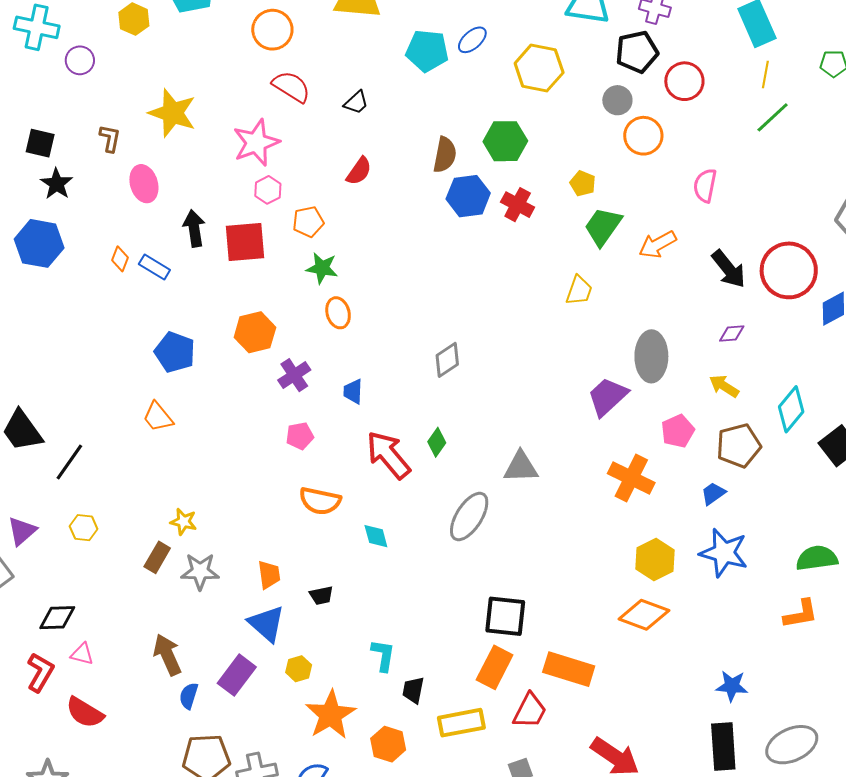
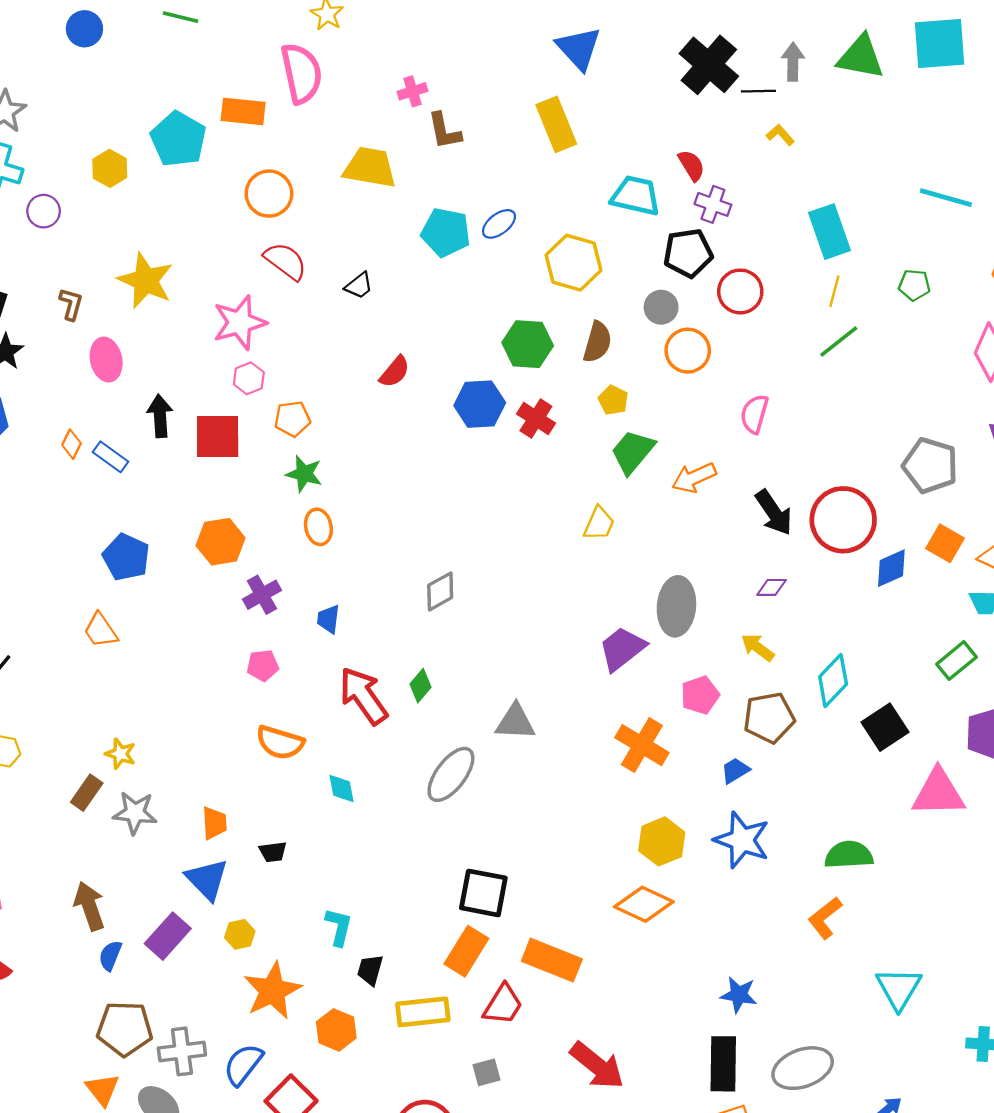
brown semicircle: (445, 155) -> (597, 342), moved
red semicircle: (359, 171) -> (395, 372), moved
orange L-shape: (801, 614) -> (825, 918), turned 147

